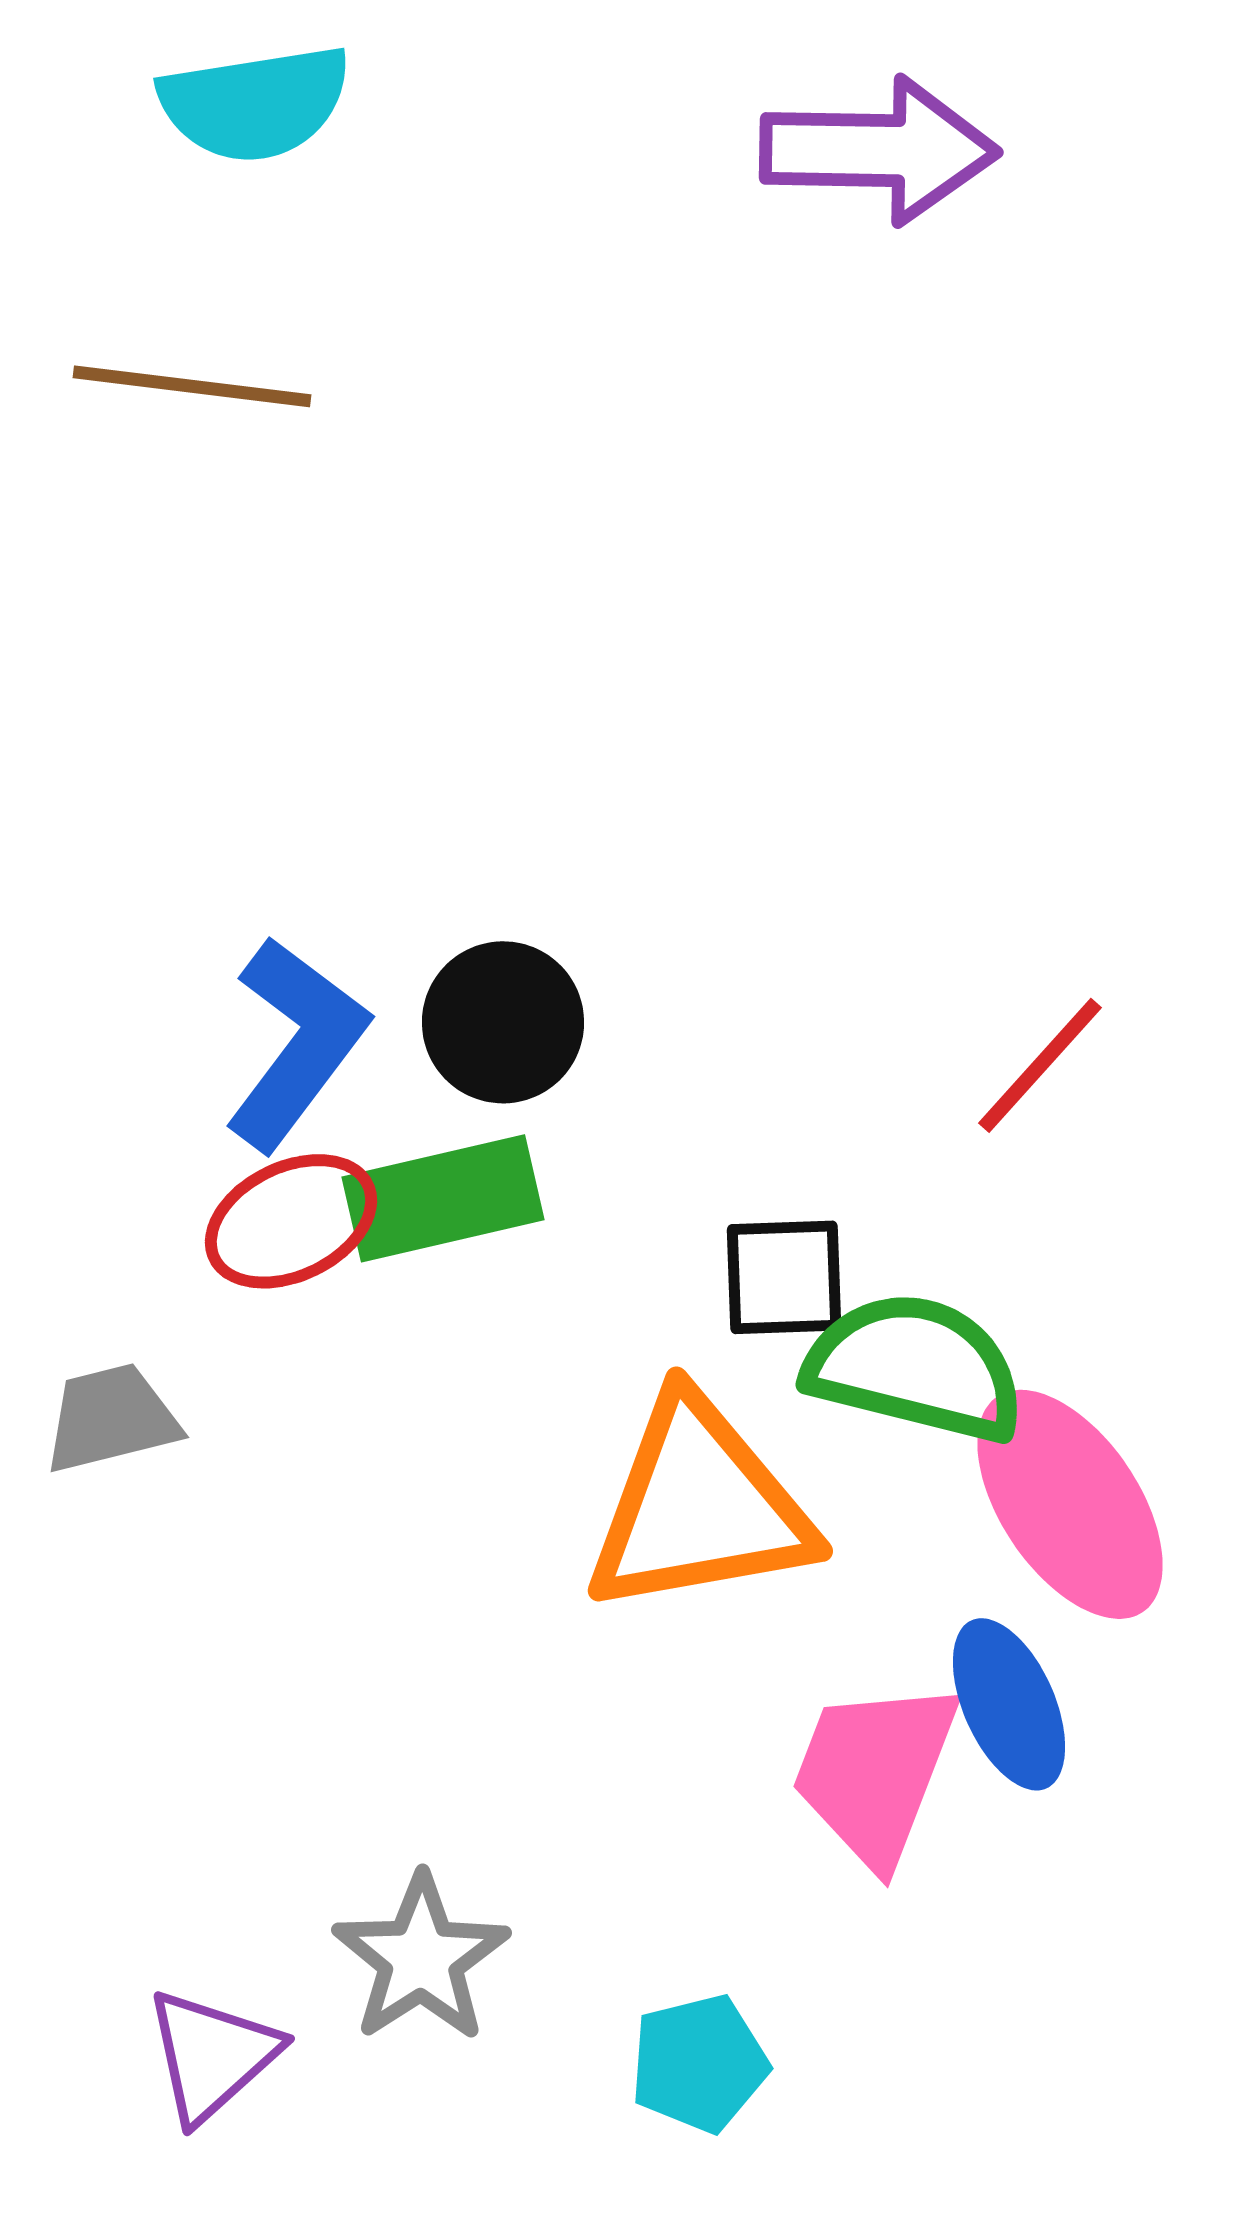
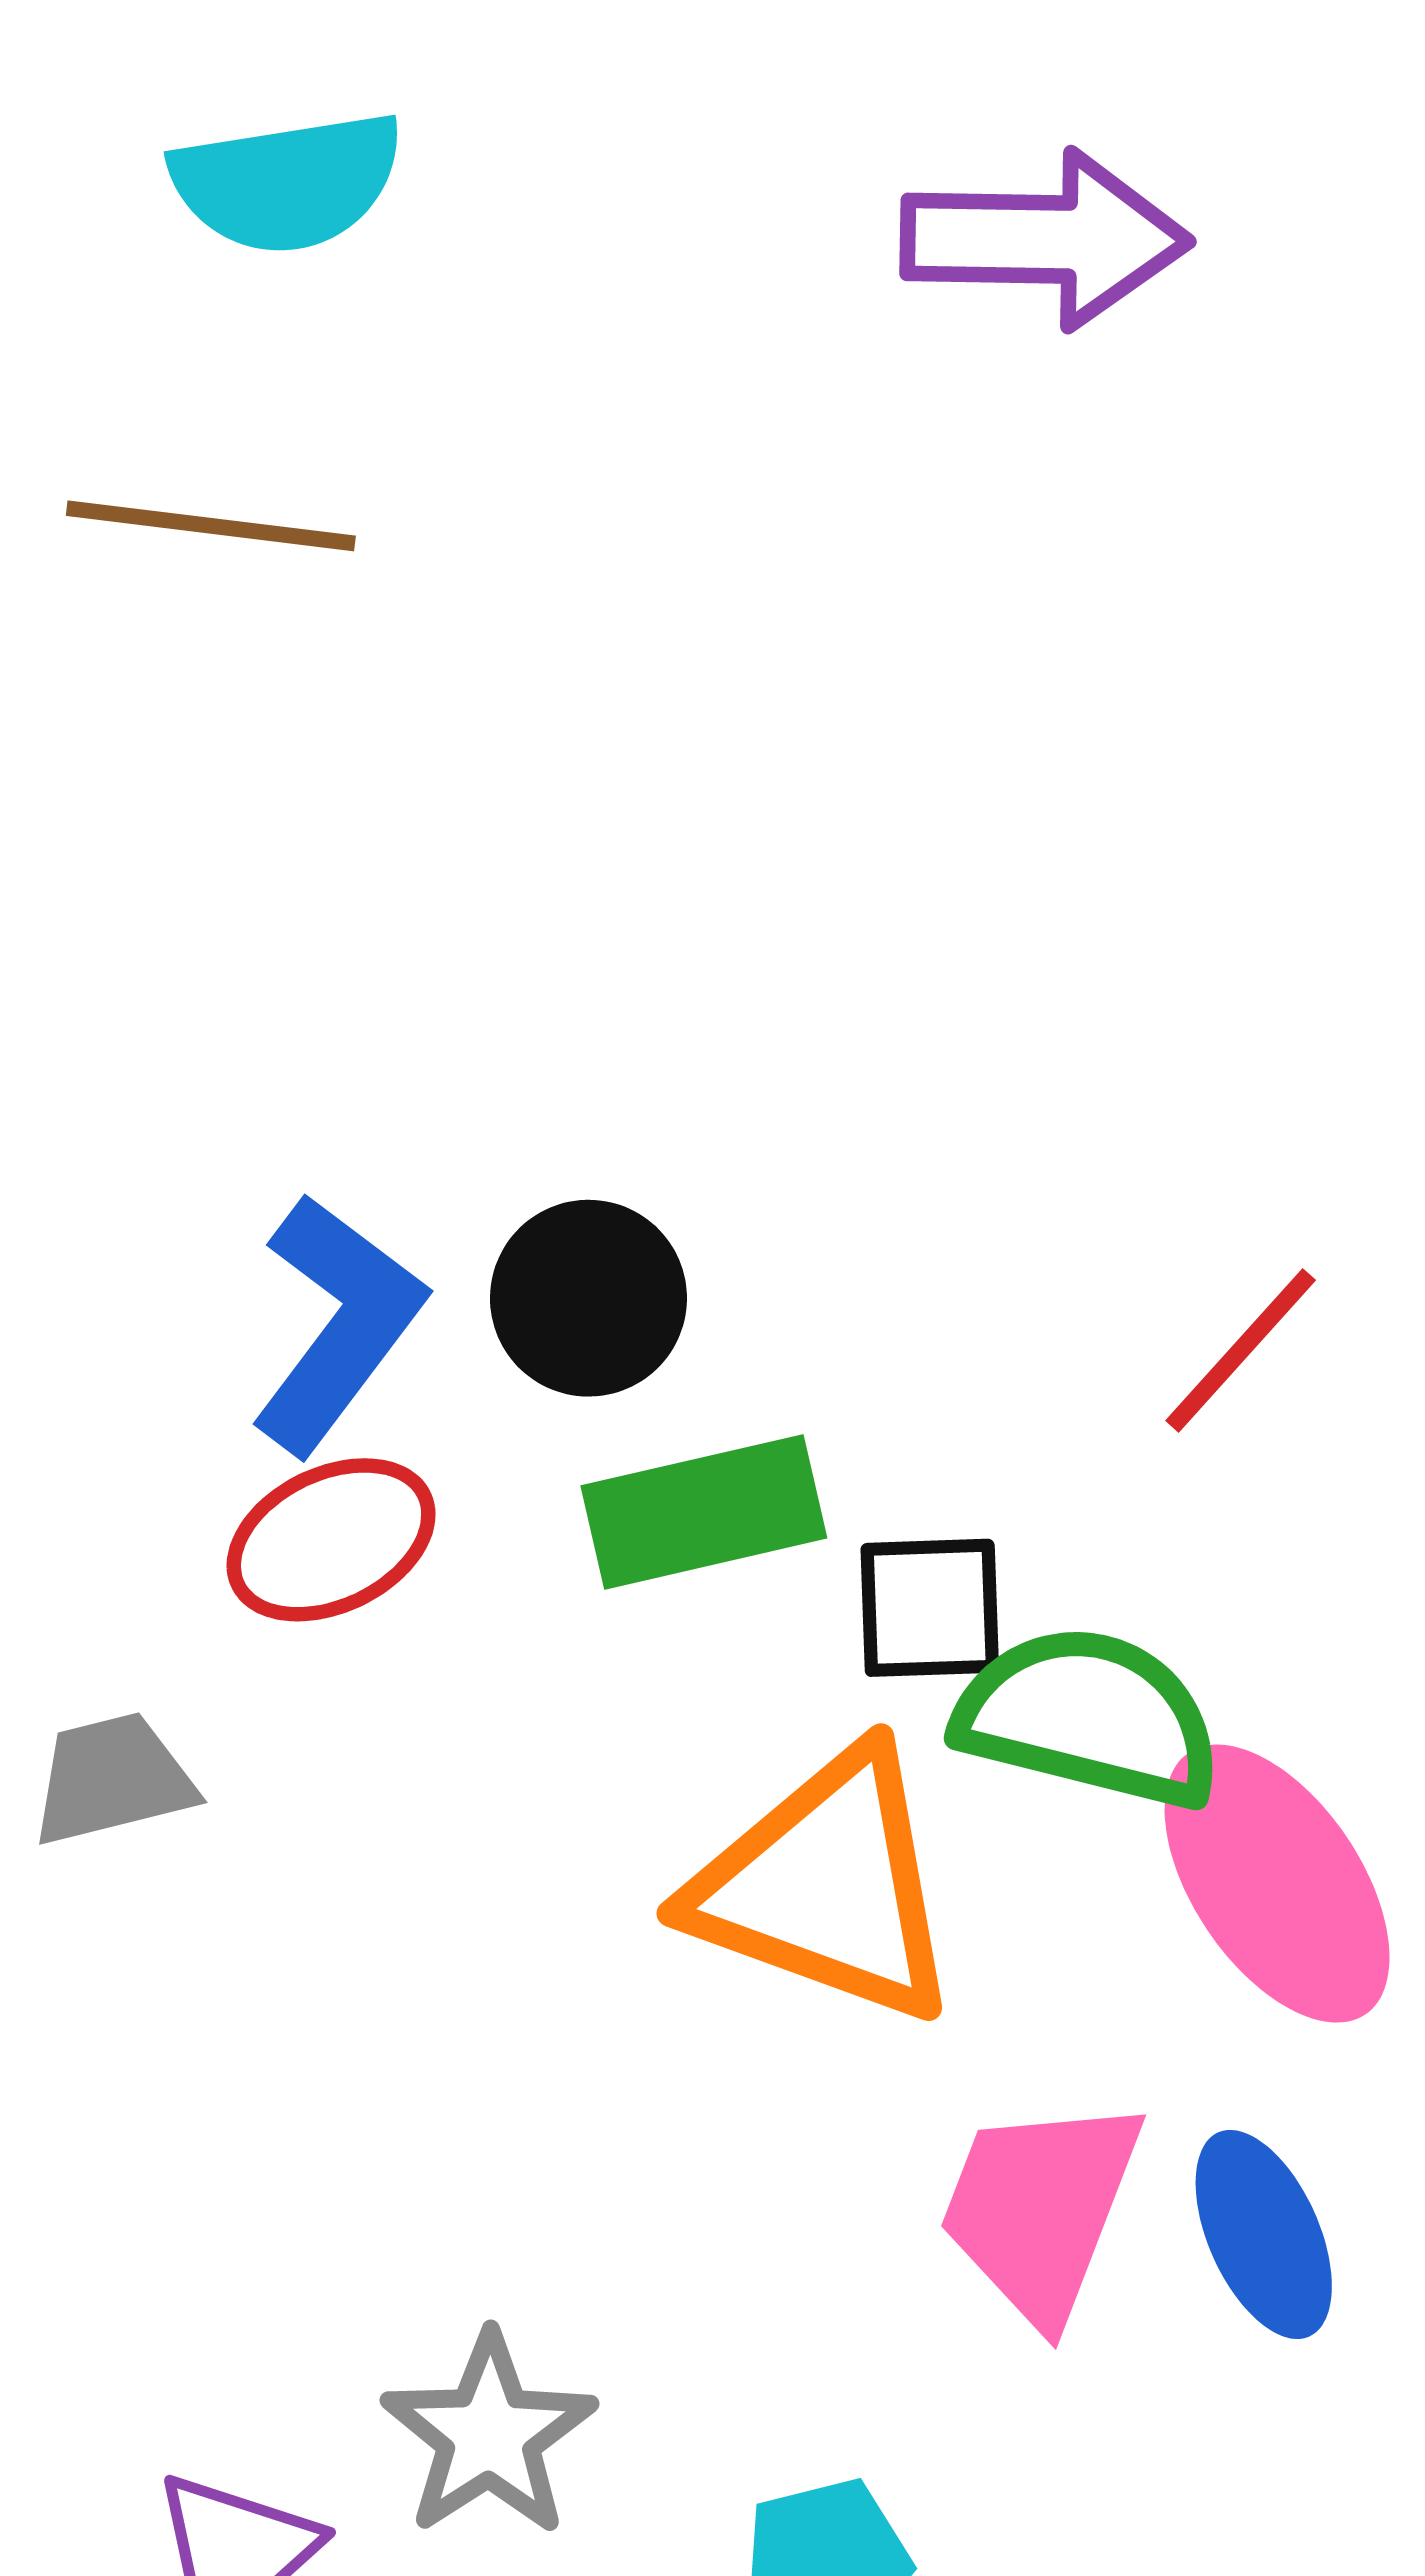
green rectangle: (443, 1198) -> (704, 1512), moved
orange triangle: (699, 1506) -> (827, 1886), turned 30
blue ellipse: (1009, 1704) -> (1264, 2234), moved

